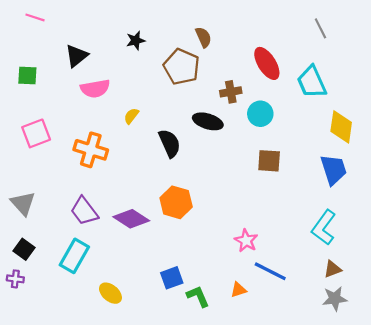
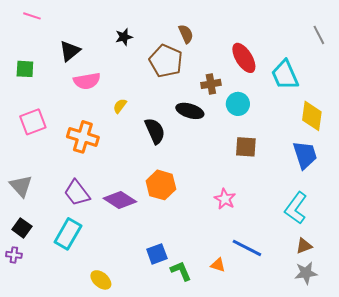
gray line: (320, 28) -> (319, 35), moved
pink star: (246, 241) -> (225, 199), moved
orange triangle: (238, 290) -> (218, 265), turned 35
yellow ellipse: (110, 293) -> (101, 280), moved

